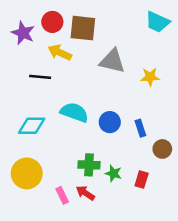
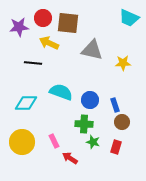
purple star: (23, 33) -> (19, 27), turned -30
brown circle: (162, 149) -> (122, 122), moved
green cross: (89, 165) -> (84, 124), moved
pink rectangle: (62, 195) -> (54, 141), moved

